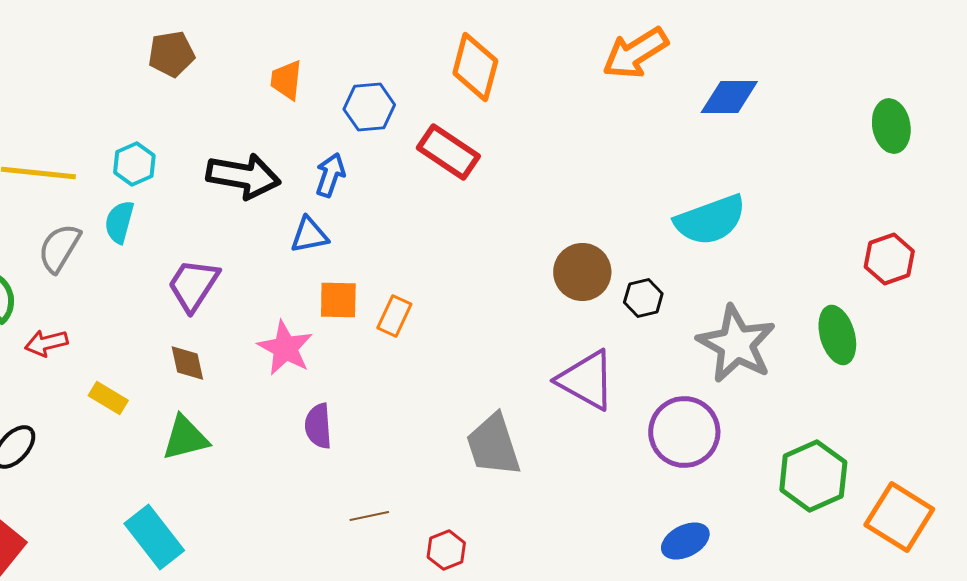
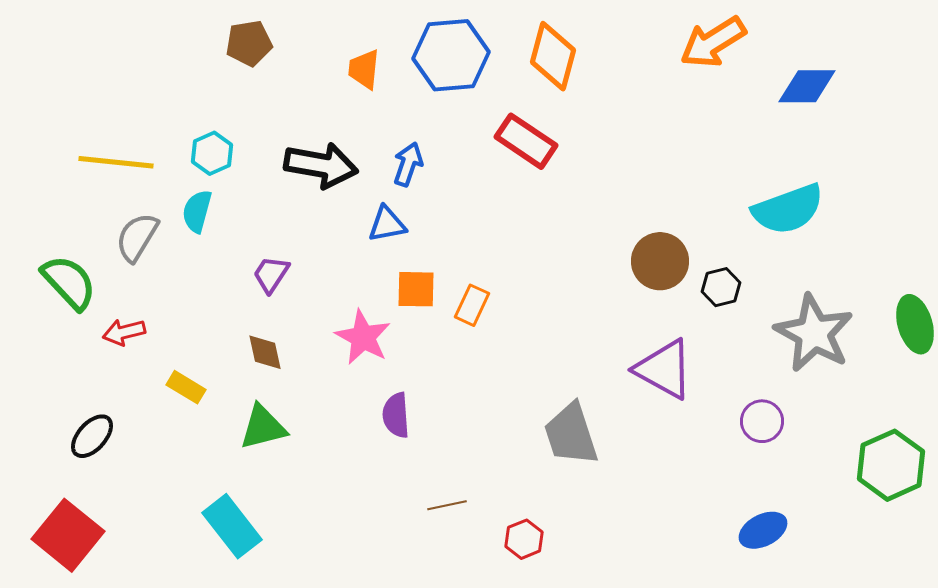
blue hexagon: (369, 107) -> (451, 55), moved, size x1.5
purple trapezoid: (193, 285) -> (271, 274), size x0.7
purple circle: (684, 432) -> (762, 421), size x0.6

